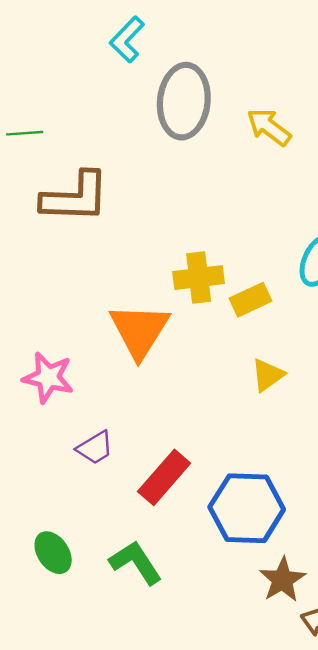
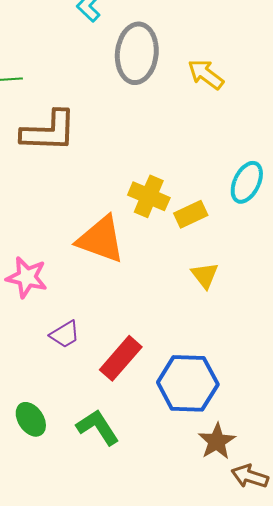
yellow cross: (199, 278) -> (149, 196), turned 30
orange triangle: (139, 331) -> (101, 239), turned -42
yellow triangle: (268, 375) -> (205, 275), turned -32

